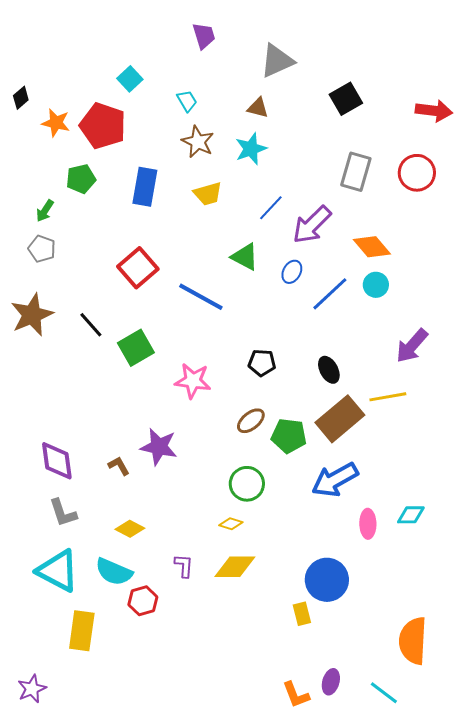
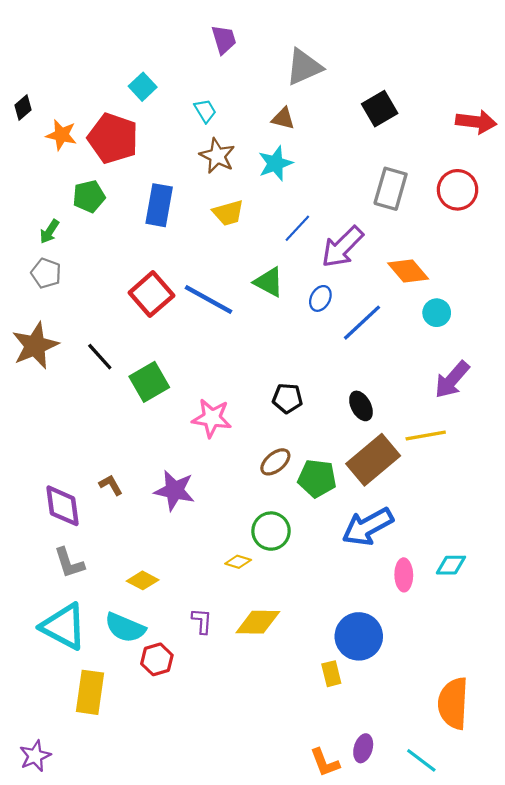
cyan circle: (376, 285) -> (437, 313), moved
blue line: (201, 297) -> (208, 300), moved
brown L-shape: (119, 466) -> (111, 485), moved
yellow diamond: (231, 524) -> (238, 562), moved

